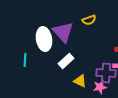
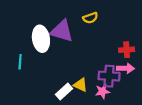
purple triangle: (63, 32) -> (62, 31), turned -30
white rectangle: (66, 61) -> (64, 91), moved

